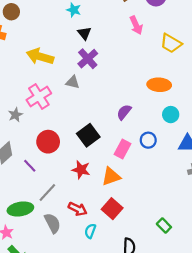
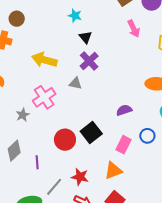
purple semicircle: (124, 112) -> (124, 110), turned 35
red circle: (48, 142) -> (65, 140), moved
purple line: (30, 166) -> (37, 162), turned 40
red star: (81, 170) -> (80, 177), moved

